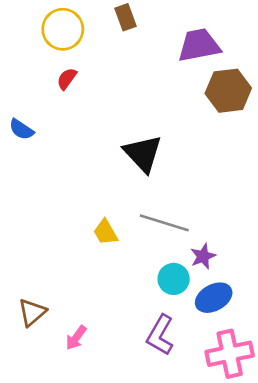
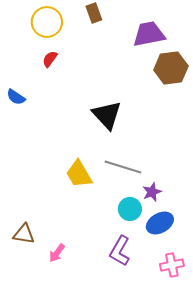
yellow trapezoid: (105, 232) -> (79, 174), size x1.4
brown triangle: (32, 312) -> (24, 234), turned 50
pink cross: (230, 354) -> (172, 265), size x0.7

